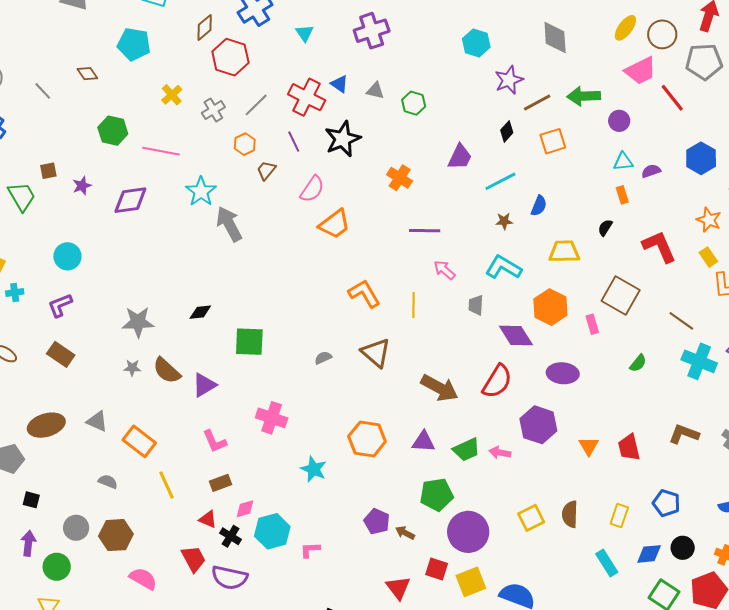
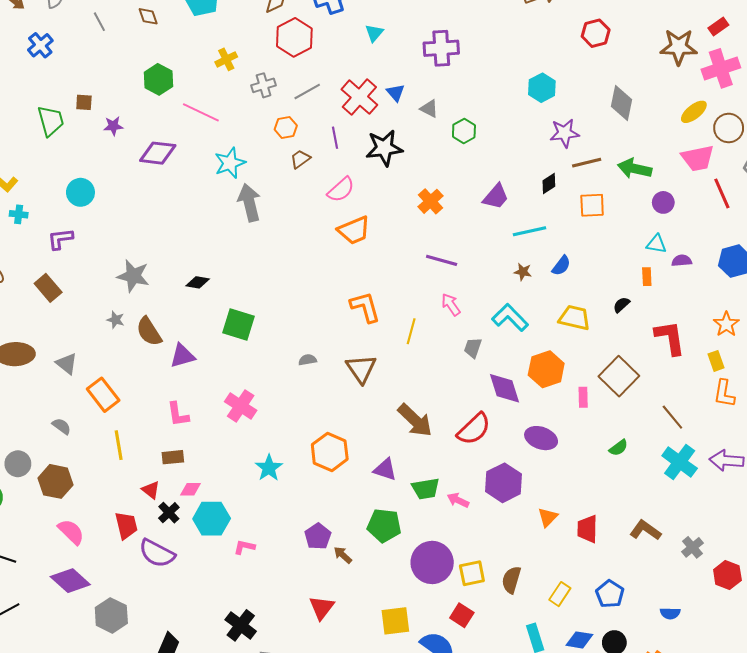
purple circle: (468, 532) -> (432, 562), moved
red square: (437, 569) -> (462, 615), moved

